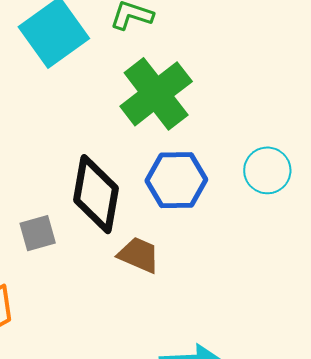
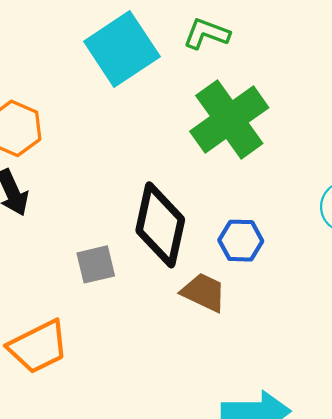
blue hexagon: (176, 180) -> (241, 241), moved, size x0.7

